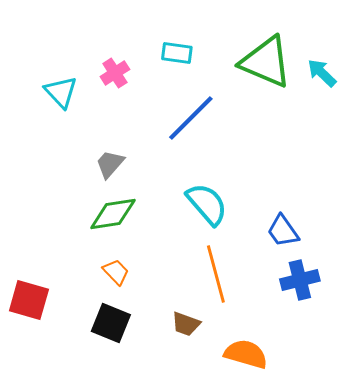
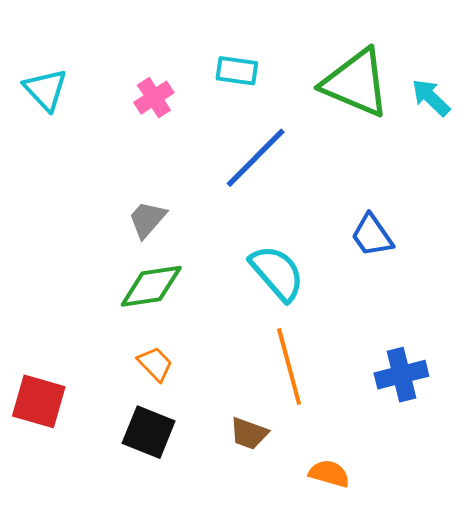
cyan triangle: (61, 92) -> (45, 90), moved
blue trapezoid: (283, 231) -> (372, 235), moved
orange semicircle: (246, 354) -> (329, 474), size x0.7

